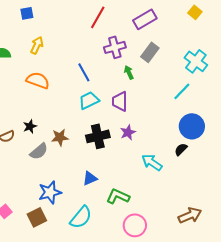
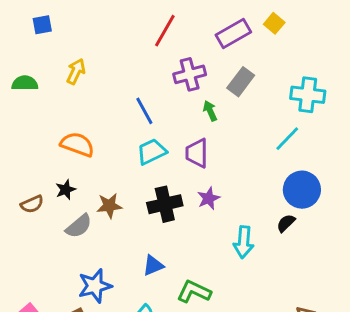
yellow square: (195, 12) -> (274, 23), moved
blue square: (27, 13) -> (42, 25), moved
cyan cross: (196, 61) -> (308, 95), turned -30
orange semicircle: (38, 80) -> (77, 144), moved
cyan arrow: (152, 162) -> (244, 242), turned -120

